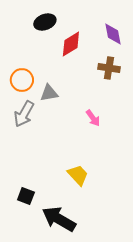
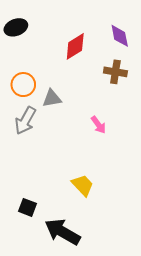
black ellipse: (45, 22) -> (16, 27), moved

